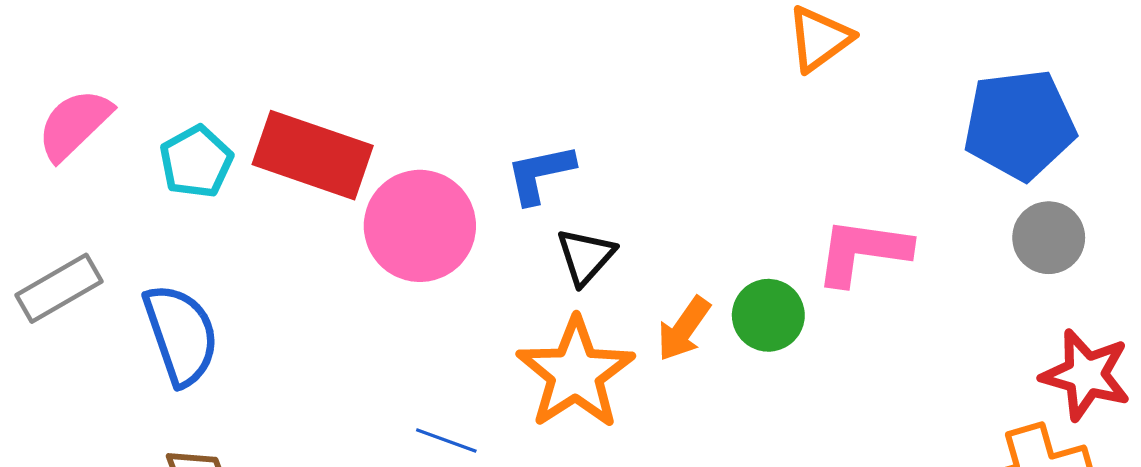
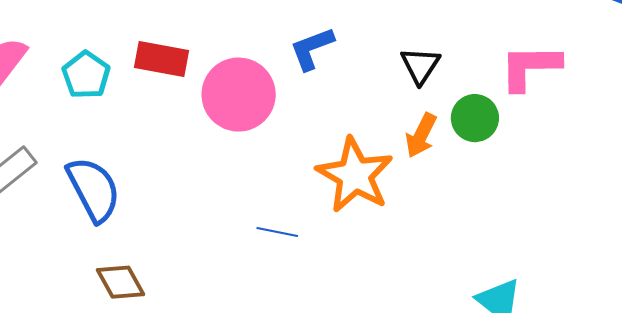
red rectangle: (313, 155) -> (161, 59), size x0.7
black triangle: (586, 256) -> (420, 66), moved

